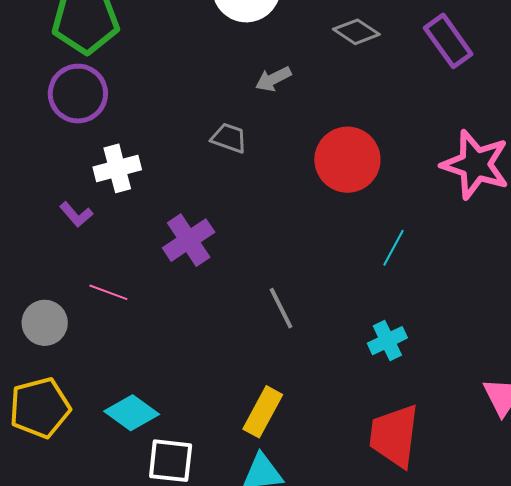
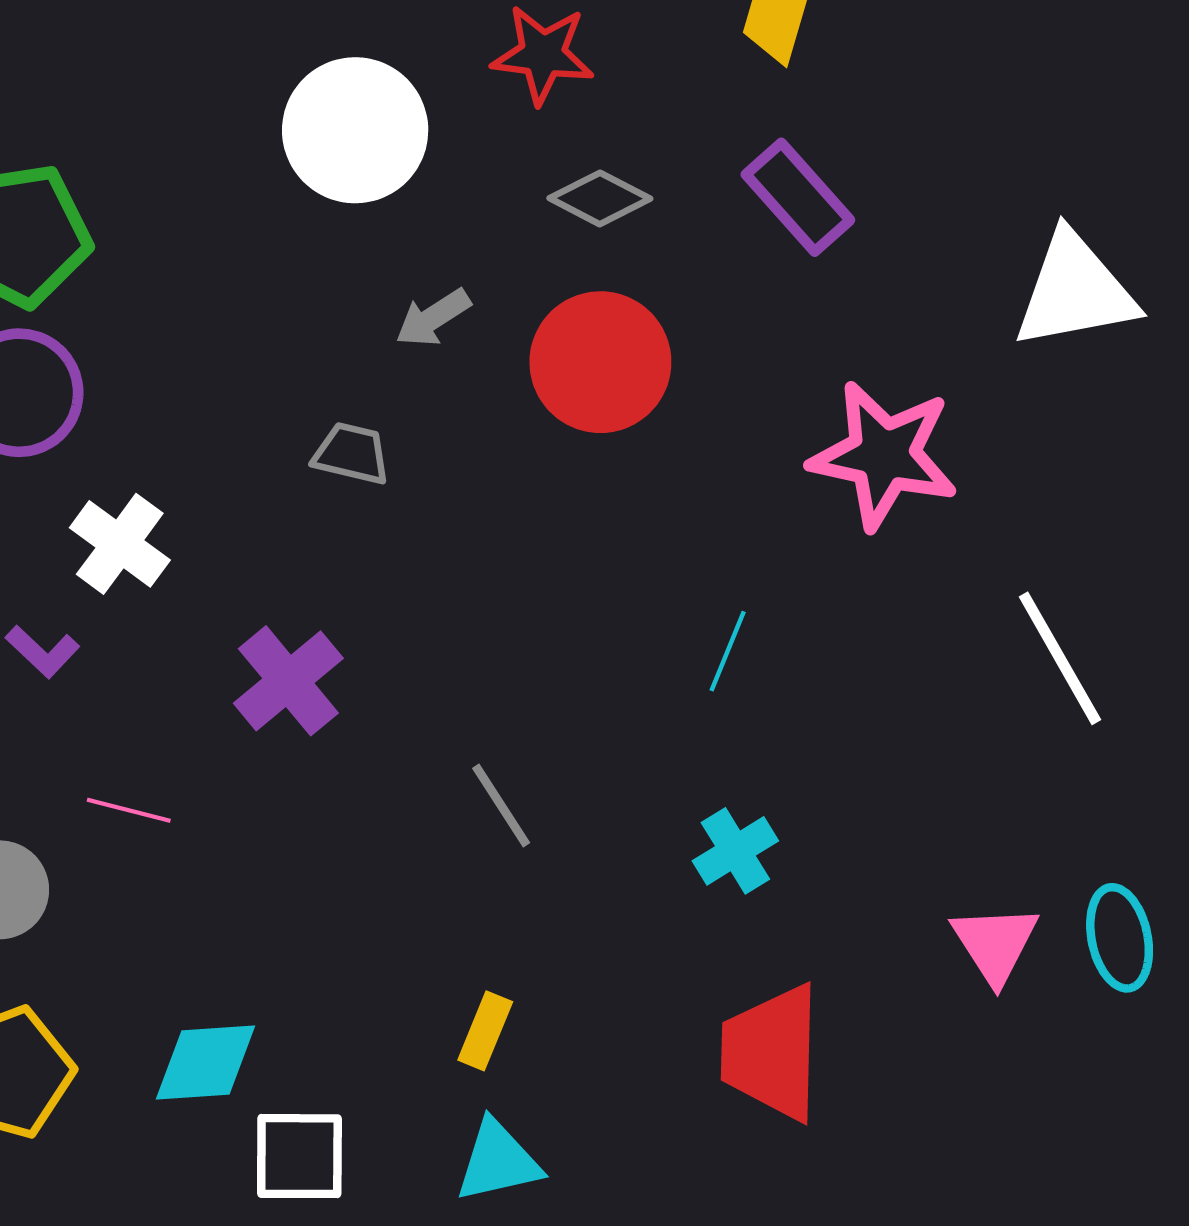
red circle: (347, 160) -> (600, 362), moved
white cross: (117, 168) -> (120, 544), turned -33
yellow rectangle: (263, 412) -> (485, 1031), size x0.7
cyan diamond: (132, 413) -> (206, 1062), turned -34

